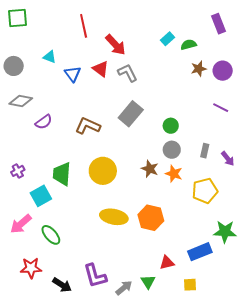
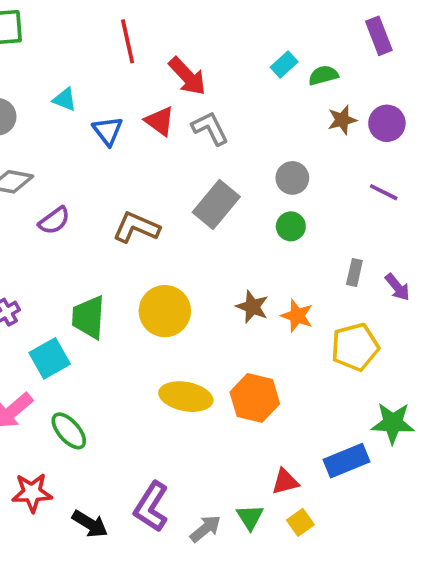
gray circle: (172, 150) -> (292, 178), moved
purple L-shape: (95, 276) -> (151, 507), turned 48
yellow square: (190, 285) -> (300, 522), moved, turned -32

